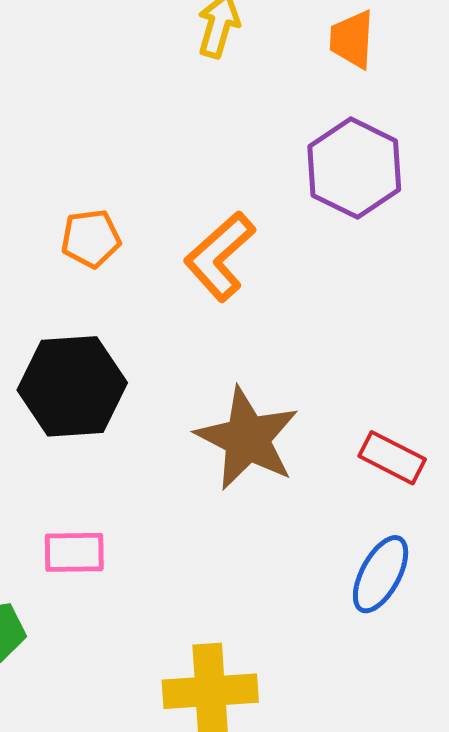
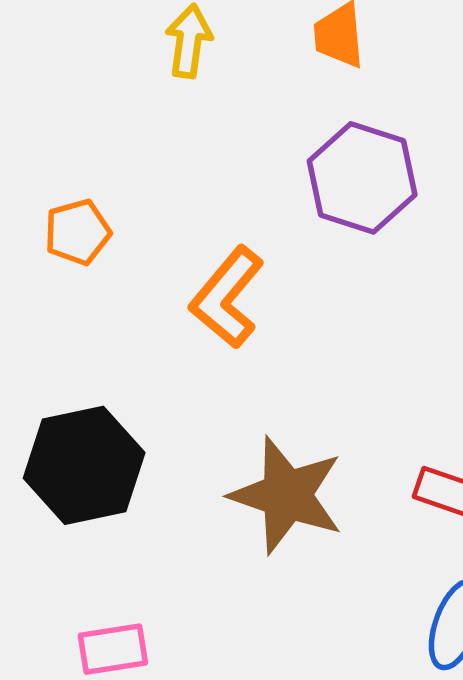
orange pentagon: (91, 239) -> (78, 232), moved

